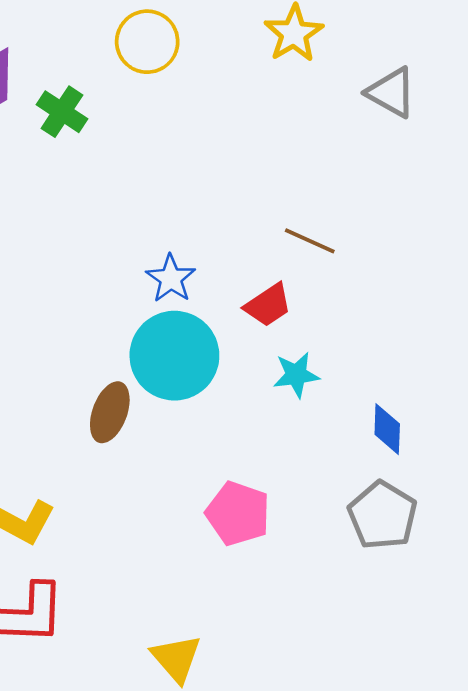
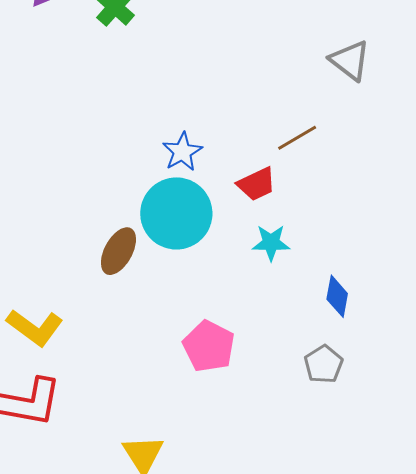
gray triangle: (391, 92) -> (350, 60), moved
brown line: (310, 241) -> (297, 138), turned -63
gray pentagon: (383, 515) -> (324, 364), size x0.7

